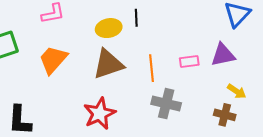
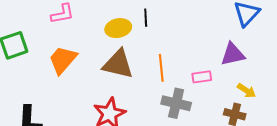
pink rectangle: (189, 61) -> (202, 77), moved
brown triangle: (108, 64) -> (118, 64), turned 32

